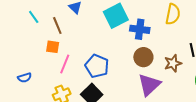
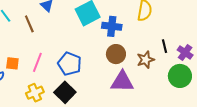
orange square: (53, 47) -> (12, 63), moved
purple triangle: (149, 85) -> (122, 82), turned 45

